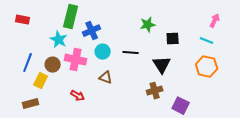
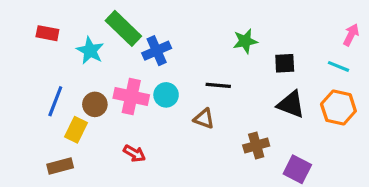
green rectangle: (71, 17) -> (123, 28), turned -60
cyan star: (59, 40) -> (90, 51), moved
cyan circle: (103, 52) -> (166, 95), moved
black triangle: (162, 65) -> (291, 104), moved, turned -36
brown triangle: (106, 78) -> (204, 119), moved

